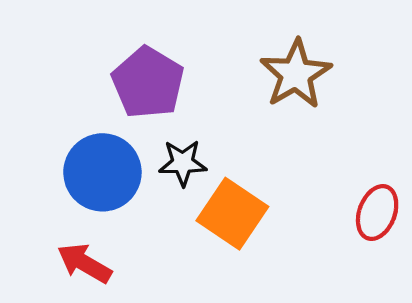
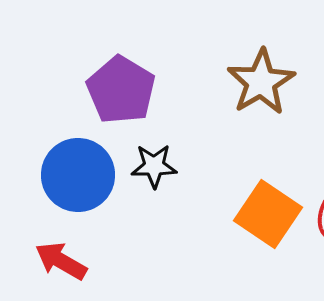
orange square: (232, 214) -> (268, 214), moved

